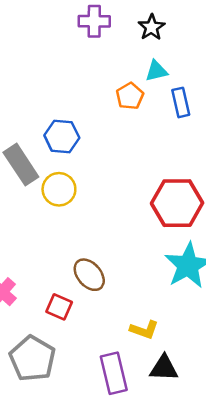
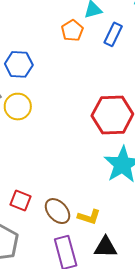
blue rectangle: (181, 102) -> (113, 34), turned 40
brown ellipse: (89, 275) -> (57, 211), moved

